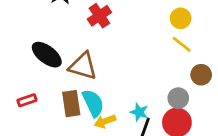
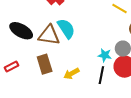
cyan semicircle: (93, 103) -> (66, 29), moved
cyan star: (139, 112) -> (105, 55), moved

